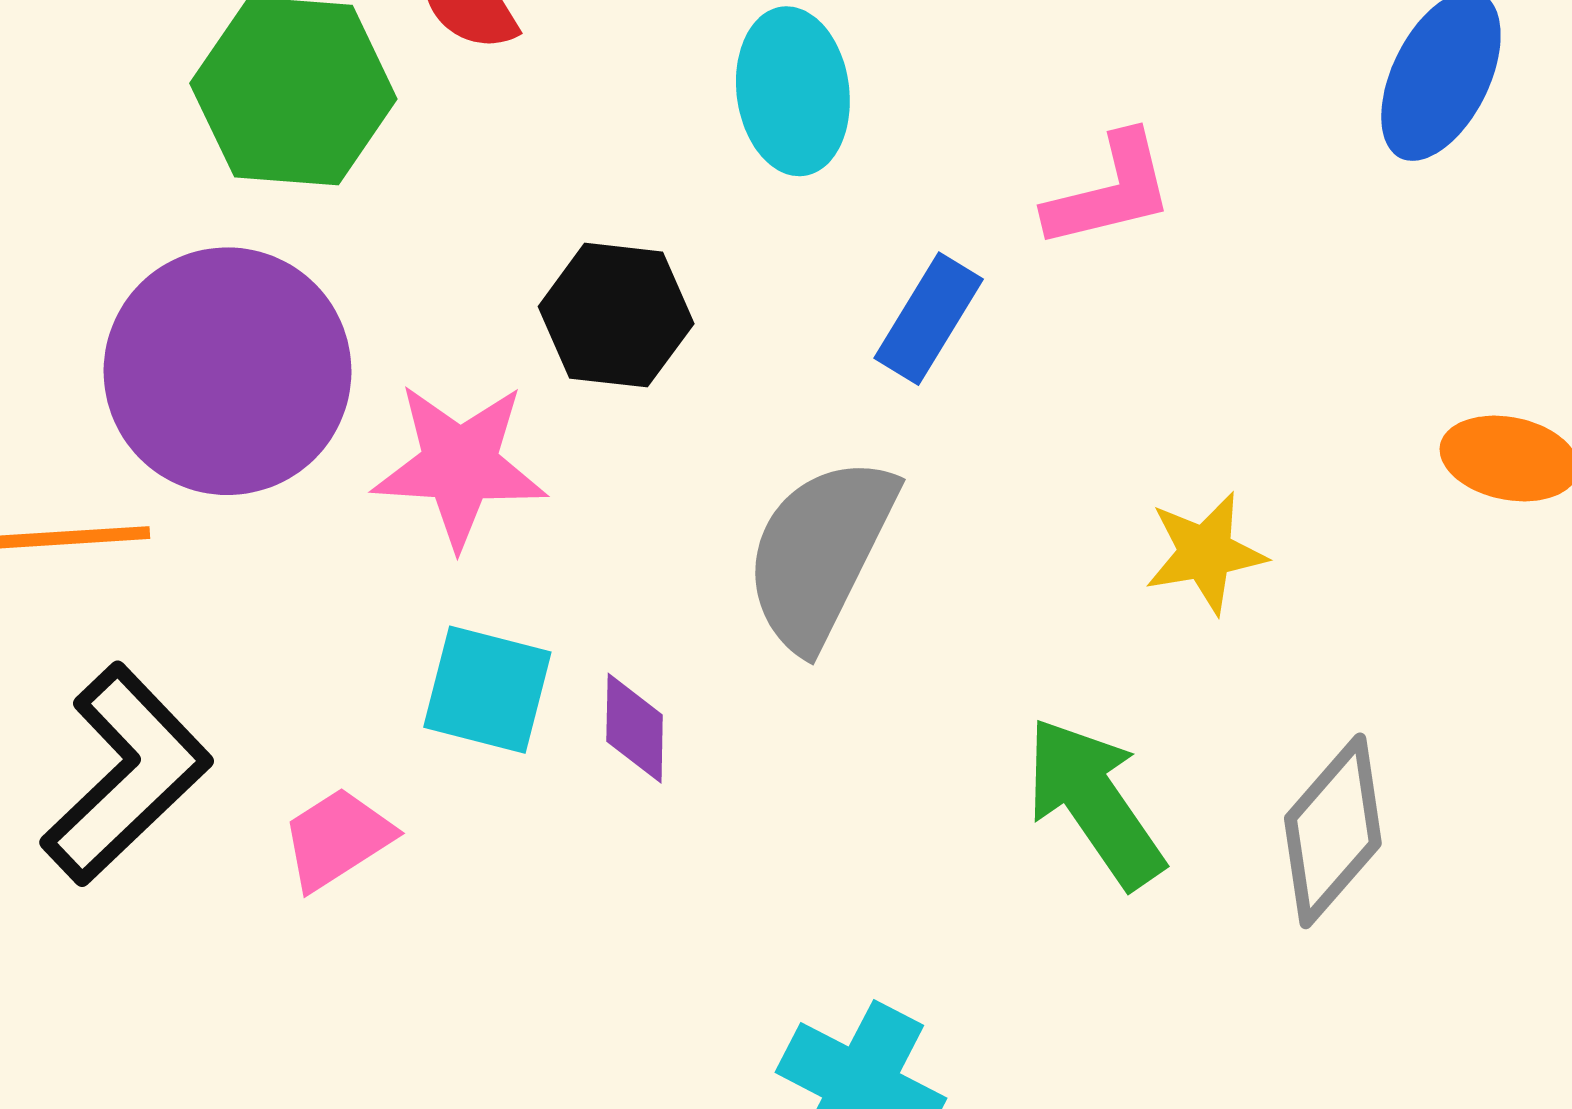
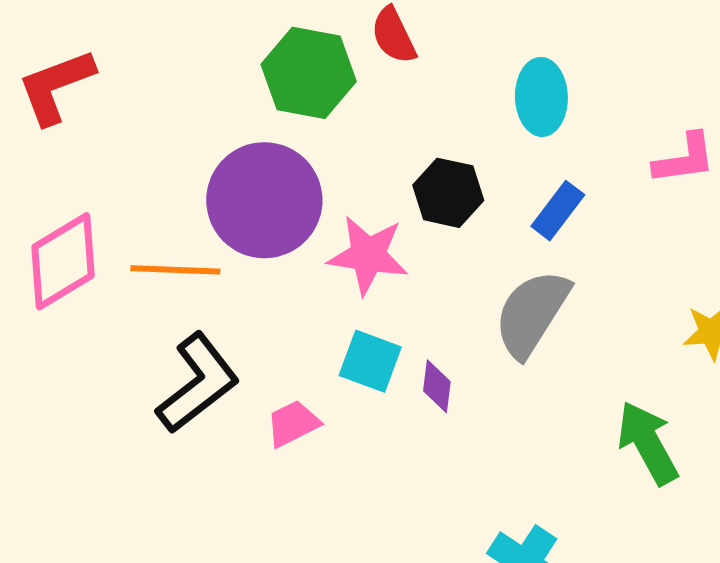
blue rectangle: (929, 319) -> (558, 211), moved

